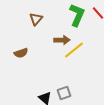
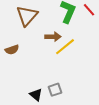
brown triangle: (36, 19) -> (27, 16), size x1.6

